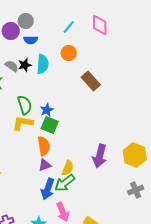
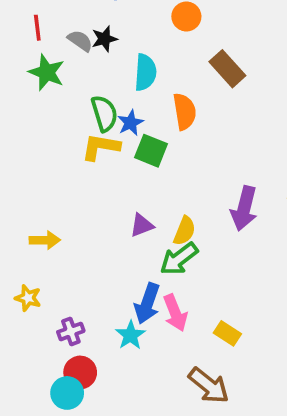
cyan semicircle: (43, 64) -> (145, 72), moved
blue star: (47, 110) -> (130, 123), moved
orange semicircle: (44, 146) -> (185, 112), moved
blue arrow: (48, 189) -> (147, 304), moved

